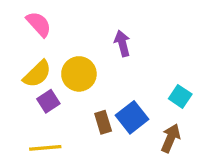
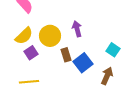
purple arrow: (122, 43) -> (77, 29), moved
brown rectangle: (103, 122) -> (66, 55), moved

